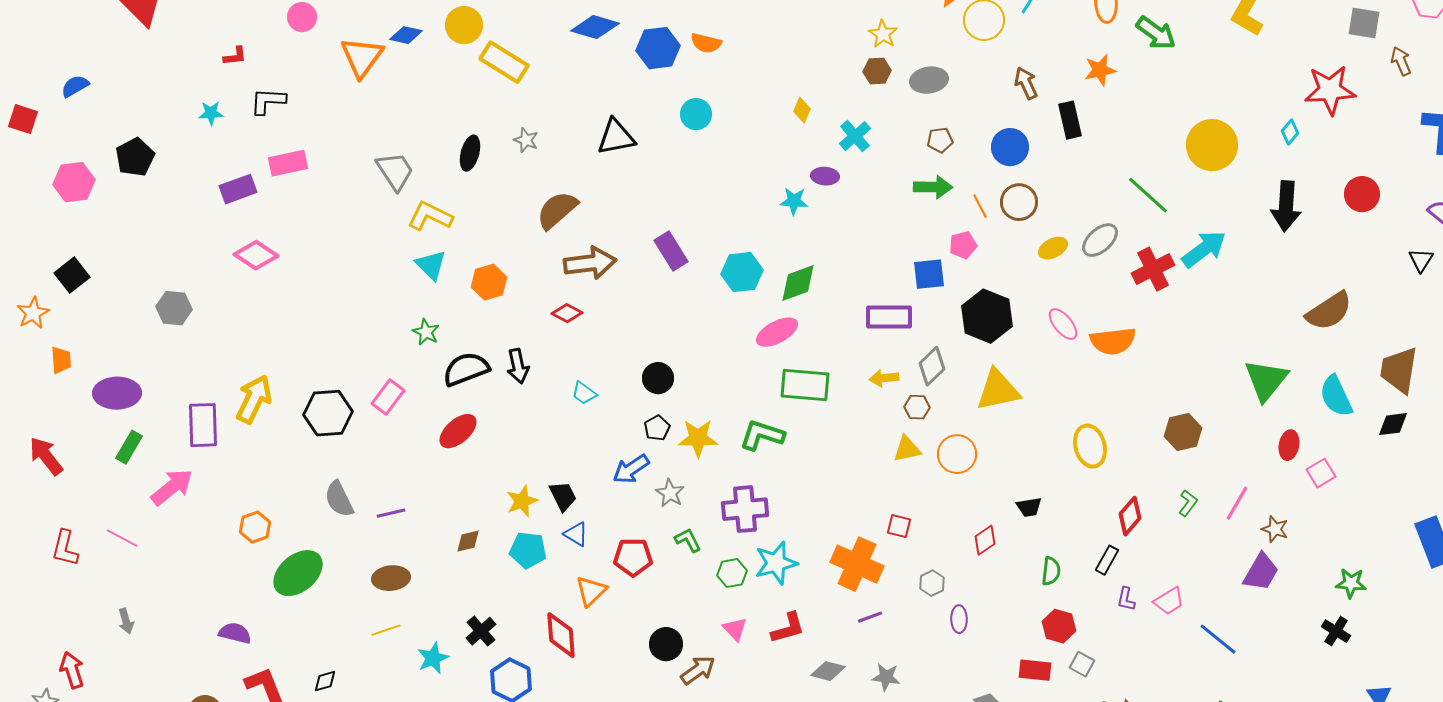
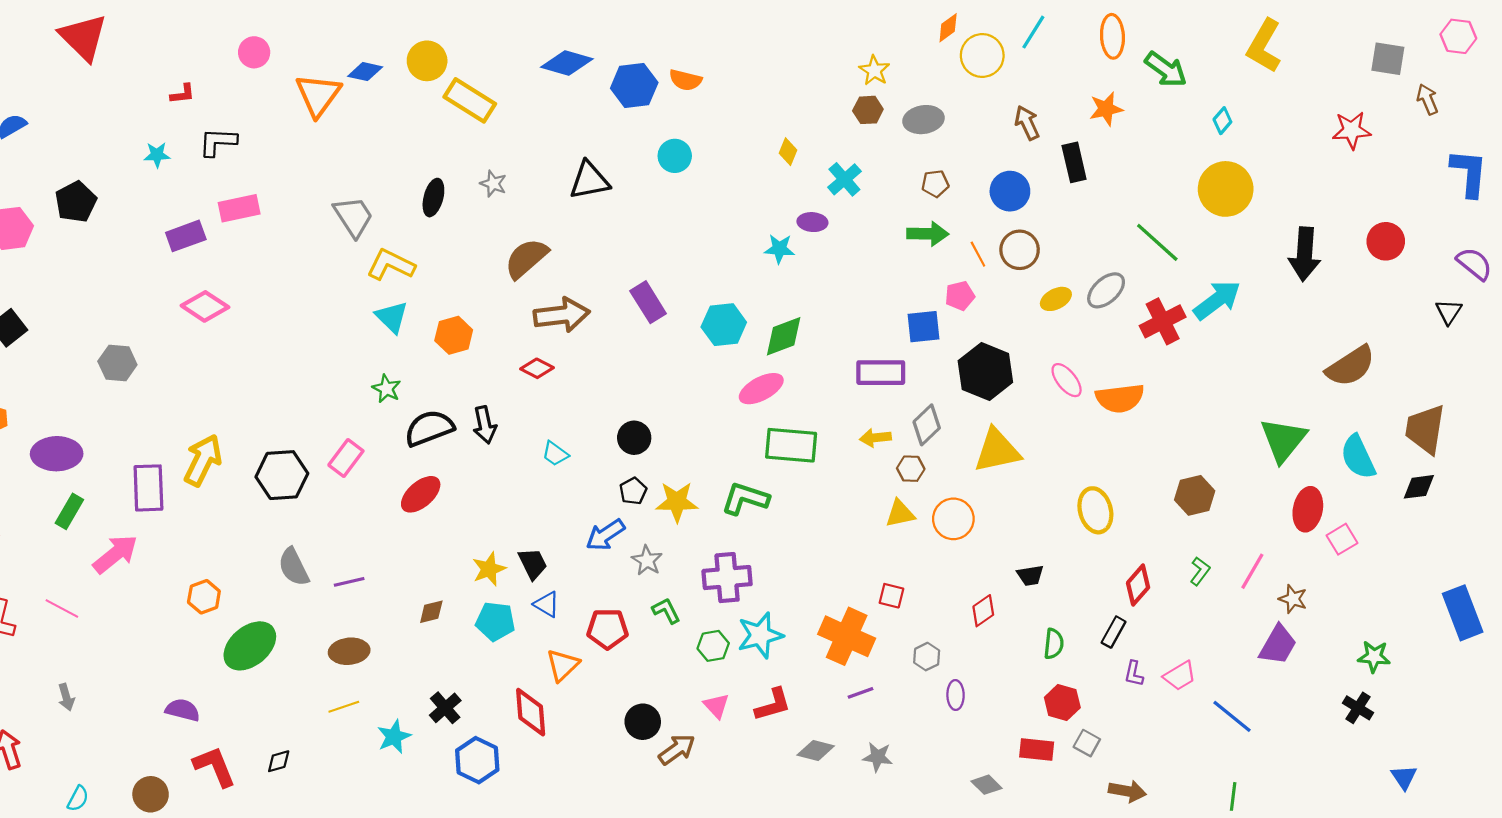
red star: (1330, 90) -> (1352, 130), size x0.7
cyan diamond: (1290, 132) -> (1222, 121), moved
red ellipse: (1289, 445) -> (1308, 509), size x1.4

